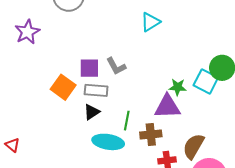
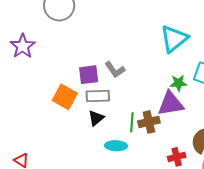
cyan triangle: (150, 22) -> (174, 39), moved, size x1.4
brown cross: (151, 134) -> (149, 122), moved
cyan ellipse: (108, 142) -> (116, 146), size x0.7

